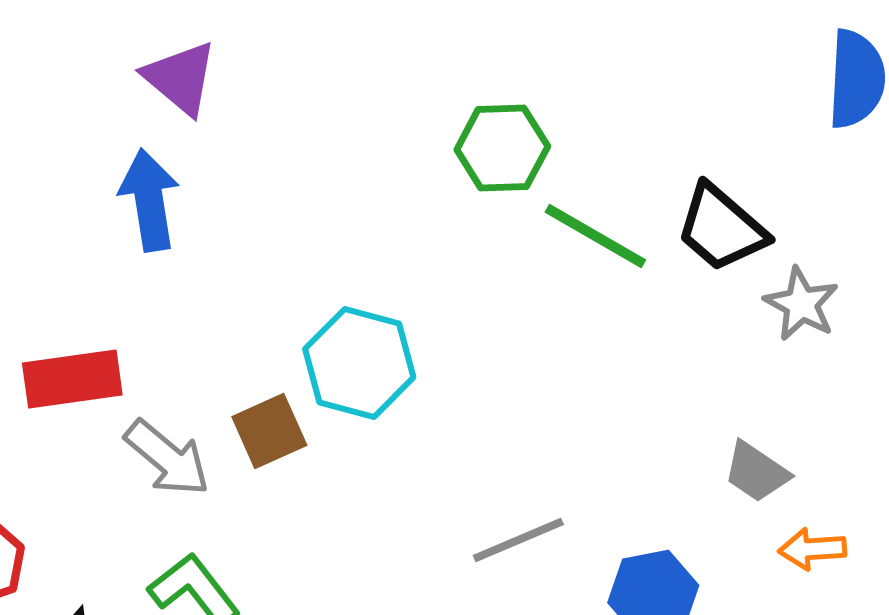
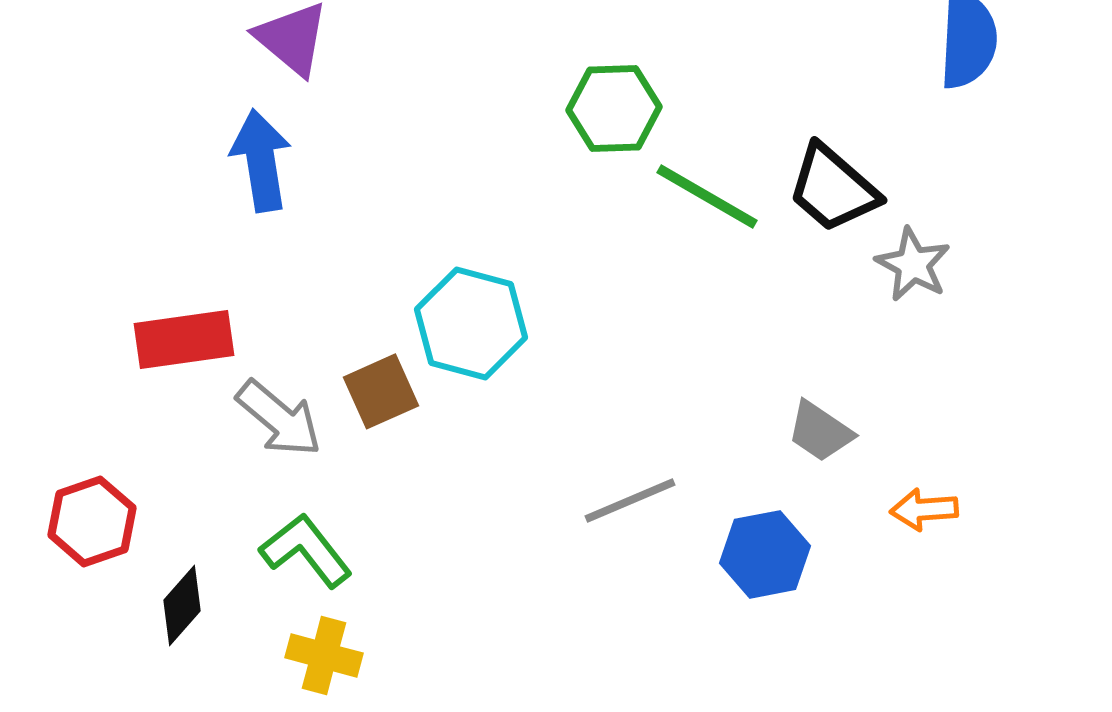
gray trapezoid: (756, 472) -> (820, 431), moved

